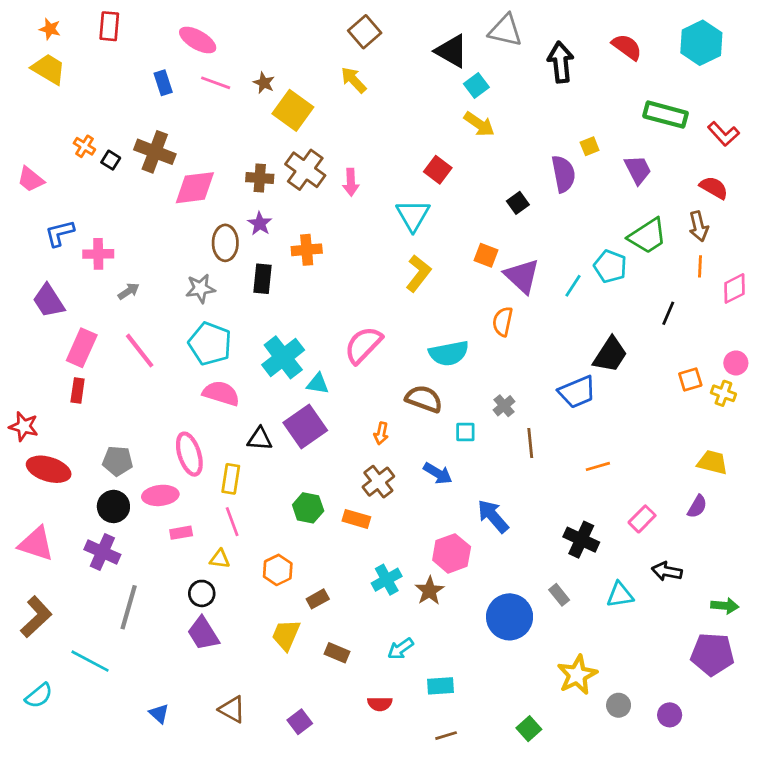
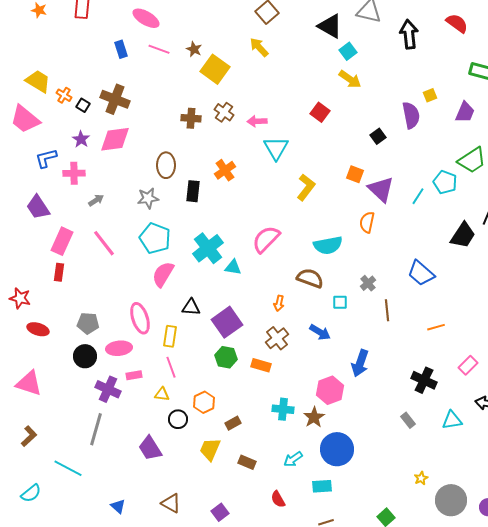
yellow trapezoid: (49, 69) -> (38, 81), moved
brown cross: (305, 170) -> (224, 112), size x0.7
purple trapezoid: (638, 170) -> (465, 112), turned 50
pink trapezoid: (31, 179) -> (25, 119), size x1.5
pink arrow: (351, 182) -> (257, 121), turned 90
pink diamond: (195, 188) -> (115, 139), moved
cyan triangle: (413, 215) -> (276, 148), moved
purple star: (260, 224) -> (81, 139), moved
orange cross: (307, 250) -> (225, 170), turned -30
black trapezoid: (610, 355) -> (463, 235), moved
blue trapezoid: (577, 392) -> (421, 273), turned 64
pink semicircle: (221, 393) -> (163, 274), turned -76
purple square: (305, 426) -> (227, 322), moved
red ellipse: (49, 469) -> (38, 329), size x0.7
blue arrow: (493, 516) -> (360, 363), turned -120
purple cross: (102, 552) -> (108, 389), moved
cyan cross: (387, 580) -> (283, 409), turned 35
black circle: (202, 593) -> (178, 419), moved
brown L-shape: (36, 617) -> (29, 436), size x0.7
blue circle: (510, 617) -> (337, 449), moved
yellow star: (577, 675) -> (421, 478), size x0.5
red semicircle: (380, 704) -> (278, 499), turned 60
gray circle: (619, 705) -> (451, 500), size x1.8

